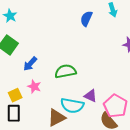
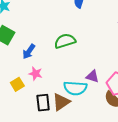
green semicircle: (65, 71) -> (65, 41), moved
black rectangle: (14, 113) -> (43, 103), moved

